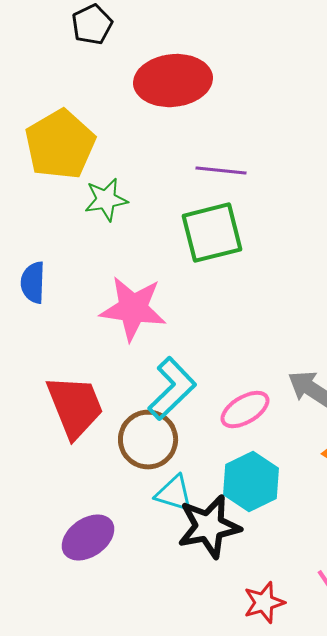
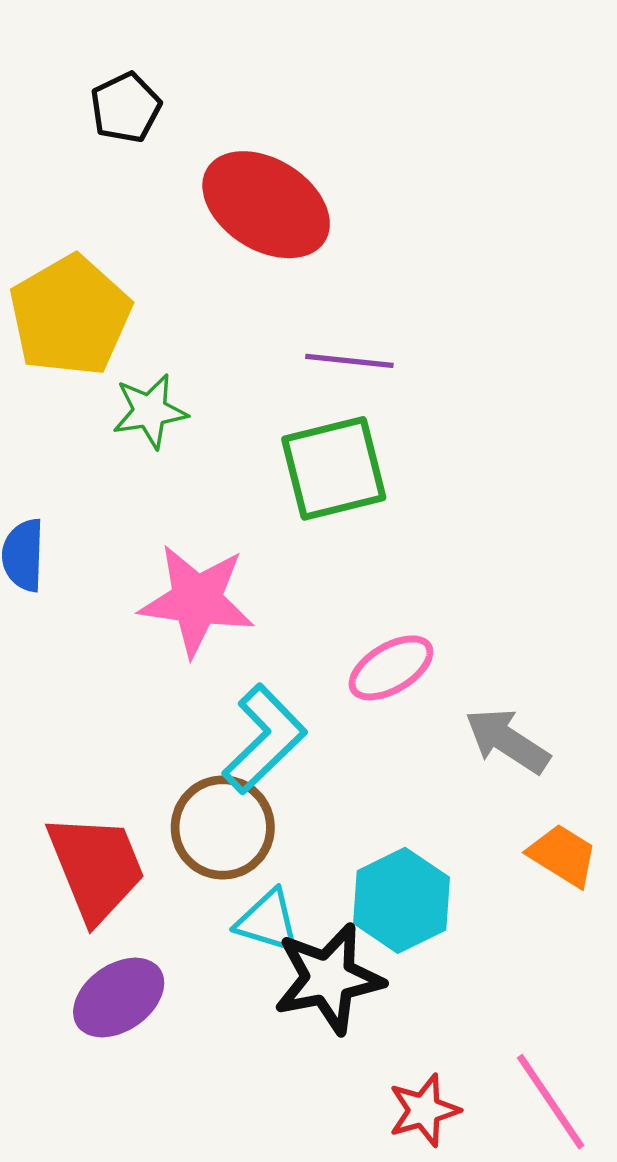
red ellipse: (173, 81) -> (266, 205), turned 38
red trapezoid: (75, 407) -> (96, 867), moved
pink ellipse: (245, 410) -> (391, 668), moved

